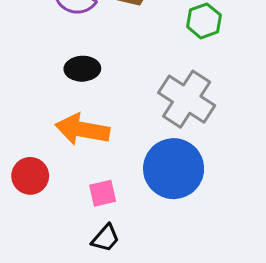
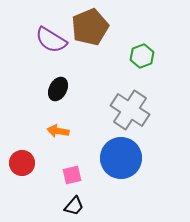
black ellipse: (82, 69) -> (58, 89), turned -60
orange arrow: (82, 130) -> (58, 131), size x0.6

